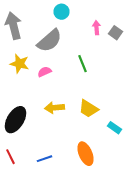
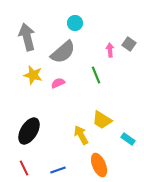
pink arrow: (96, 28) -> (110, 50), moved
yellow arrow: (54, 108) -> (81, 135), moved, turned 66

